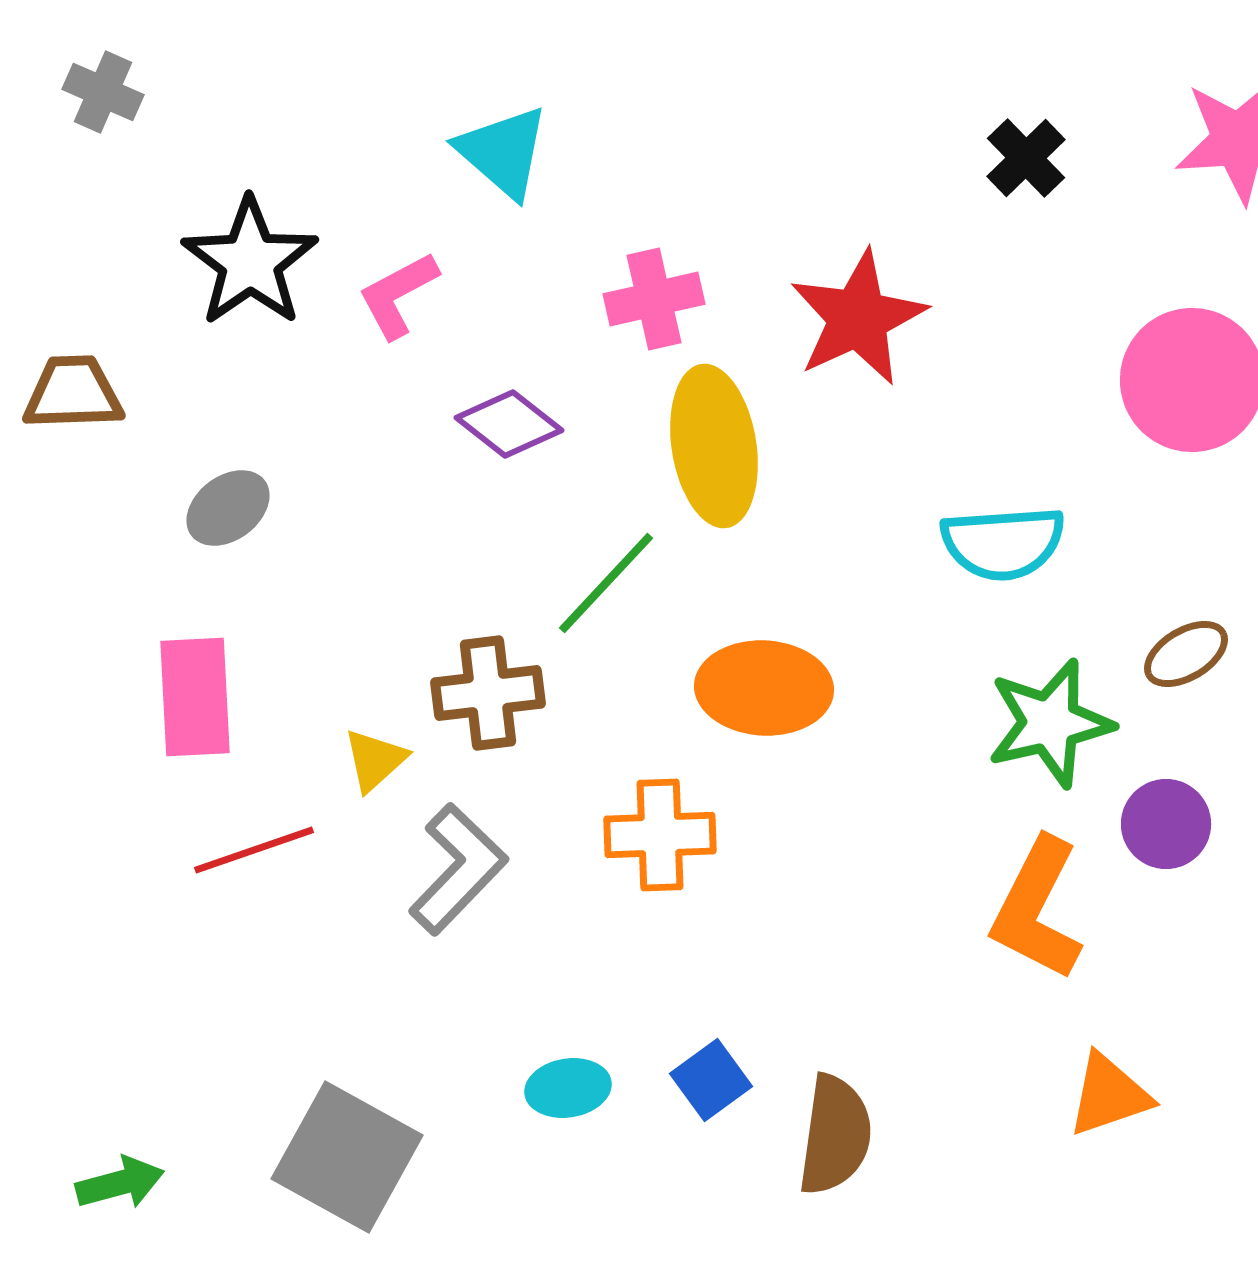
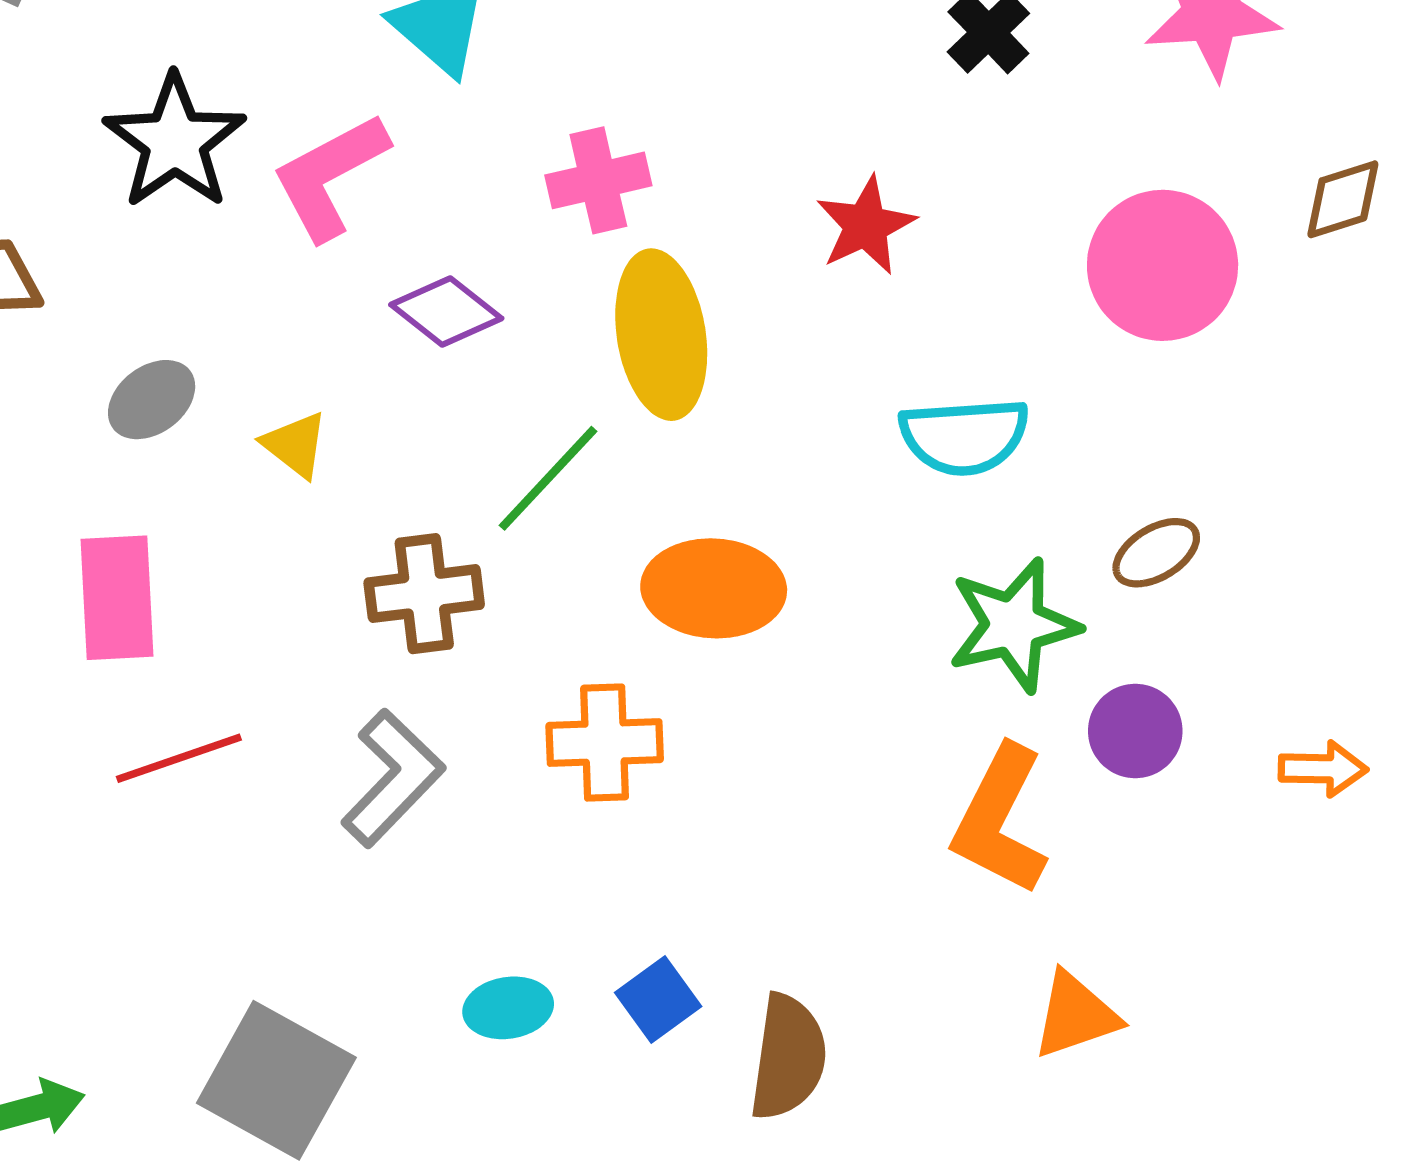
pink L-shape: (398, 295) -> (330, 176), size x1.4
red star: (858, 318) -> (866, 226), moved, size x0.7
yellow triangle: (375, 760) -> (295, 445), moved, turned -40

